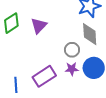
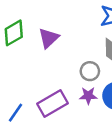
blue line: (16, 85) -> (16, 113), turned 35

